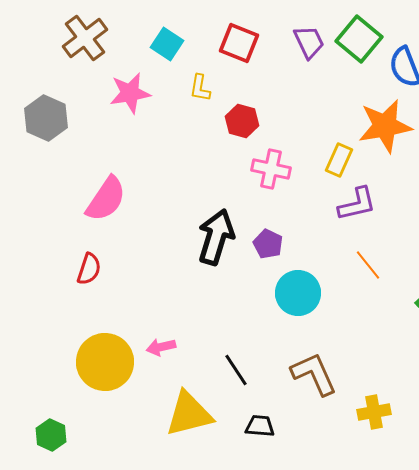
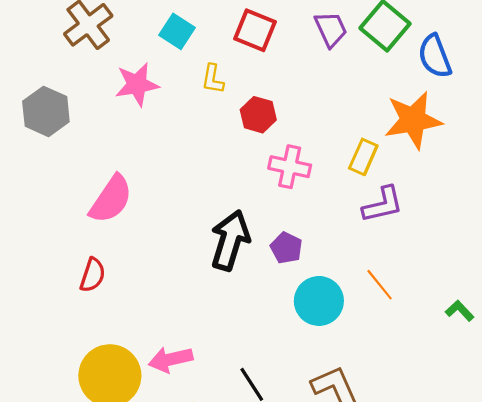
orange line: (368, 265) -> (380, 285), moved
pink arrow: (161, 347) -> (171, 359), size x1.4

